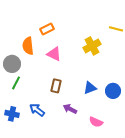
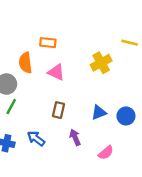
orange rectangle: (47, 29) -> (48, 43), turned 32
purple arrow: (70, 109) -> (75, 137), turned 40
pink semicircle: (96, 122) -> (106, 153), turned -64

